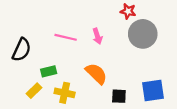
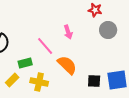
gray circle: (143, 34) -> (108, 30), size x0.7
pink line: (66, 37) -> (45, 46), moved, turned 36
black square: (119, 96) -> (94, 81), moved

